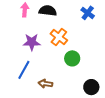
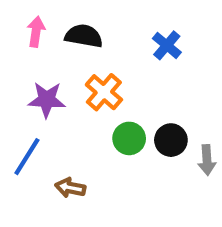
black circle: (91, 87) -> (171, 140), moved

